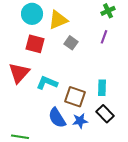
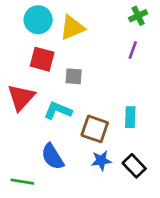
gray square: (71, 43) -> (74, 76), moved, turned -32
black rectangle: (105, 114) -> (134, 166), moved
blue semicircle: (57, 118) -> (53, 157), moved

